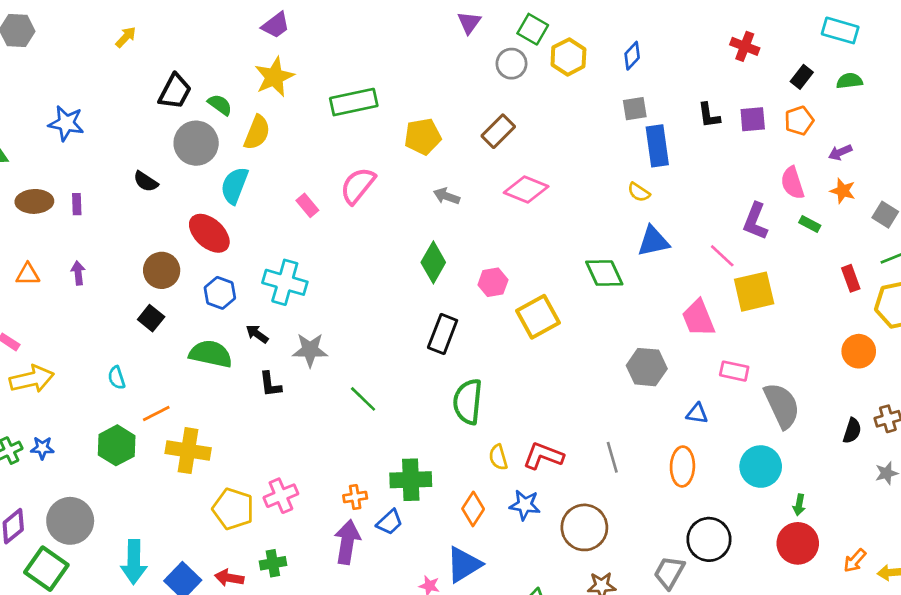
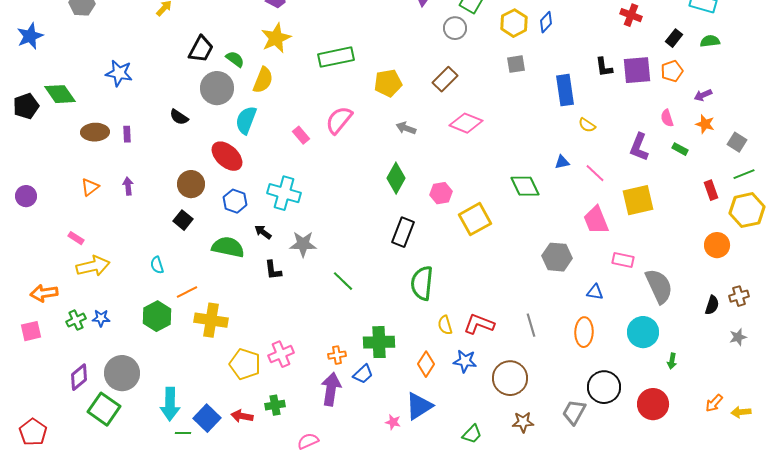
yellow hexagon: (568, 57) -> (514, 23), moved
gray square: (635, 109) -> (516, 64), moved
purple square: (753, 119) -> (637, 70), size x1.4
pink semicircle: (792, 183) -> (667, 118), size x0.7
yellow semicircle: (639, 192) -> (587, 125), moved
blue triangle: (653, 241) -> (562, 162), size x0.6
pink line: (722, 256) -> (595, 173), moved
orange triangle: (28, 274) -> (90, 187), turned -36
red circle: (798, 543) -> (653, 404), moved

